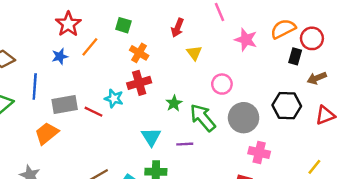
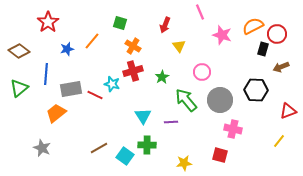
red star: (68, 24) -> (48, 22), moved
green star: (174, 103) -> (162, 77), moved
red triangle: (325, 115) -> (288, 111), moved

